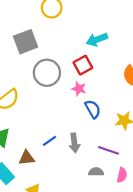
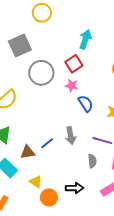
cyan arrow: (97, 39) -> (85, 39), turned 132
blue line: (49, 141) -> (47, 143), moved
gray semicircle: (96, 172) -> (92, 161), turned 88

